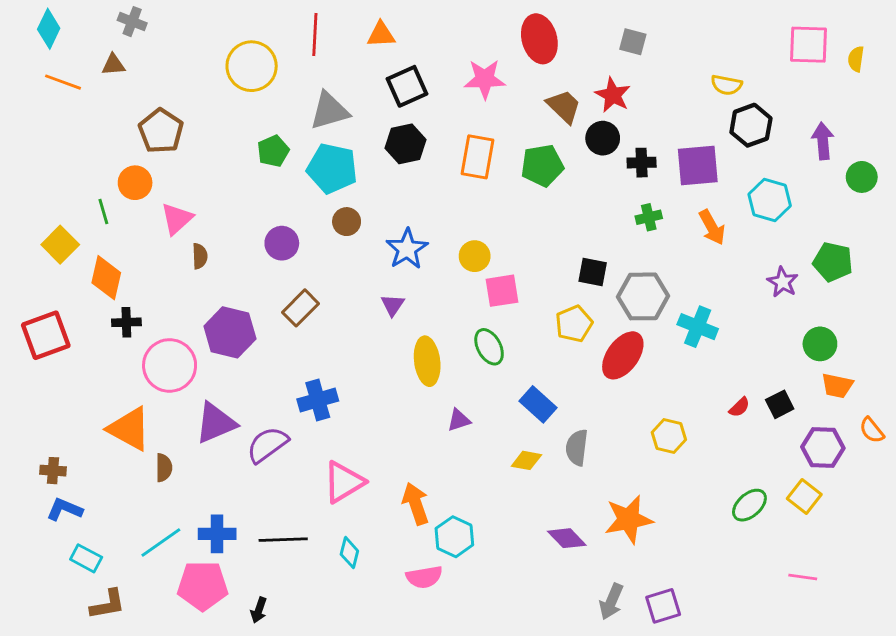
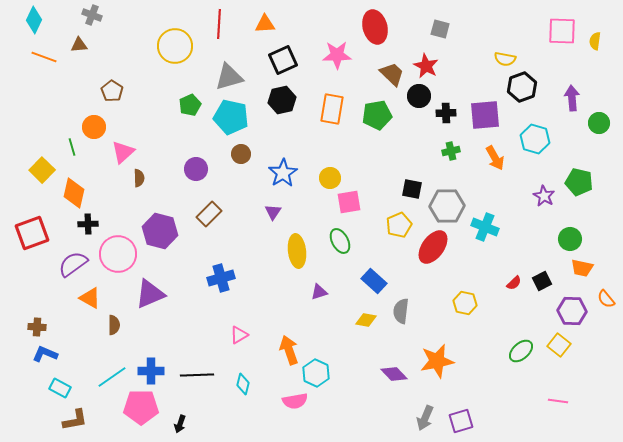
brown pentagon: (161, 131) -> (112, 91), size x0.7
orange triangle: (129, 429) -> (90, 298), size x0.7
purple semicircle: (267, 445) -> (73, 264), moved
pink triangle: (344, 482) -> (239, 335), size x0.6

